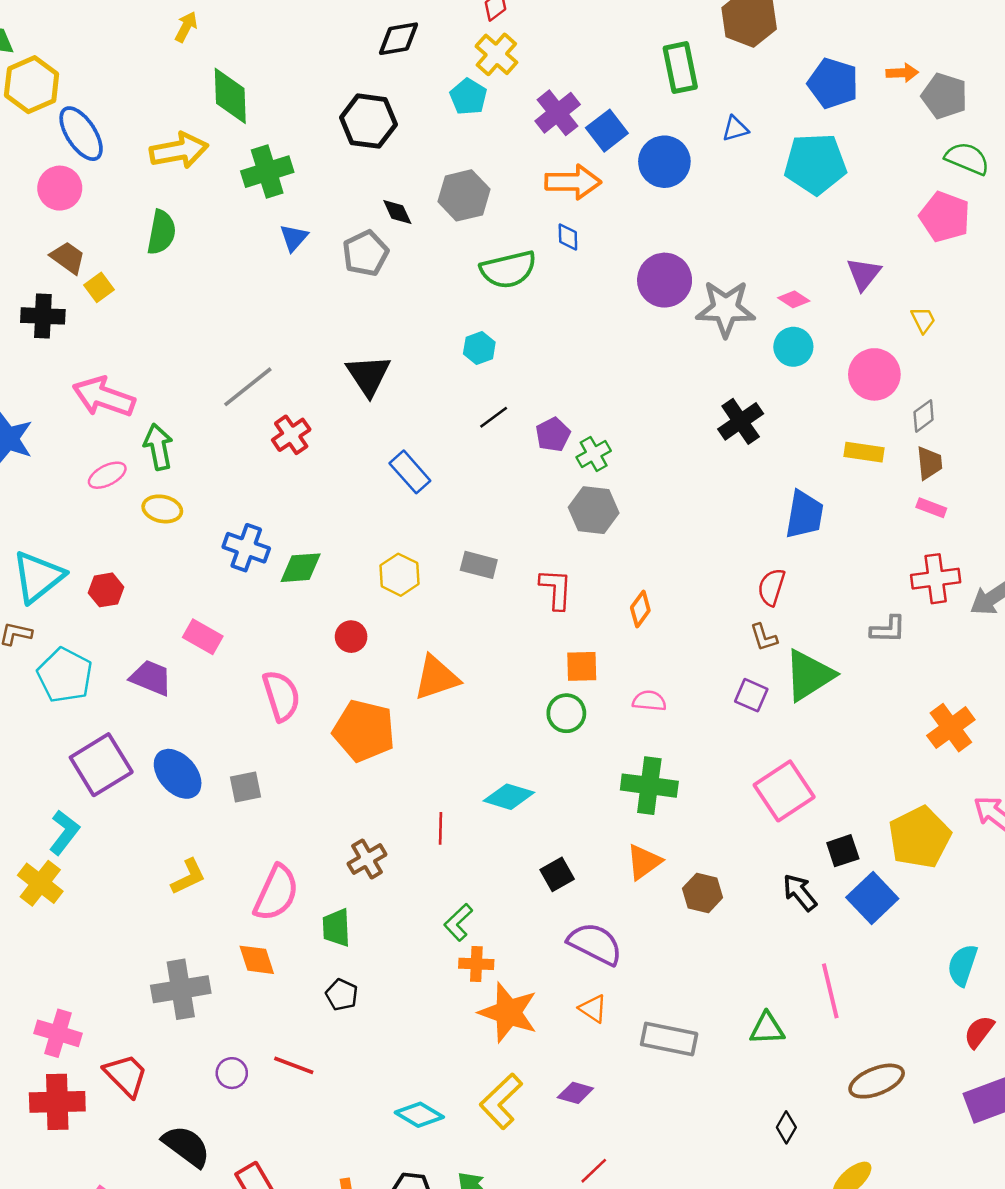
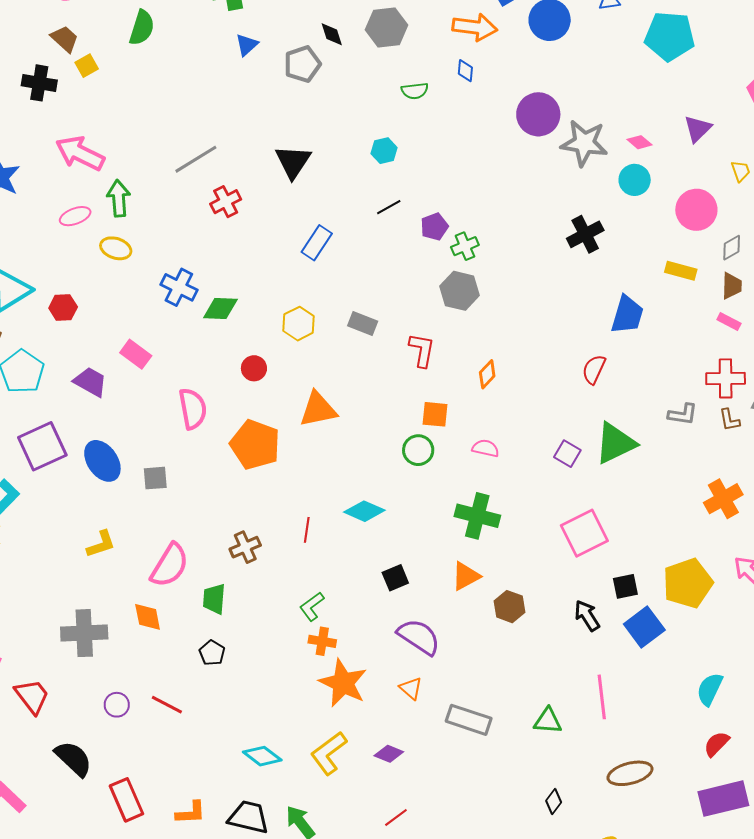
green semicircle: (508, 269) -> (415, 91), size x0.6
blue rectangle: (410, 472) -> (317, 243), turned 68
brown L-shape: (764, 637) -> (729, 420), moved

